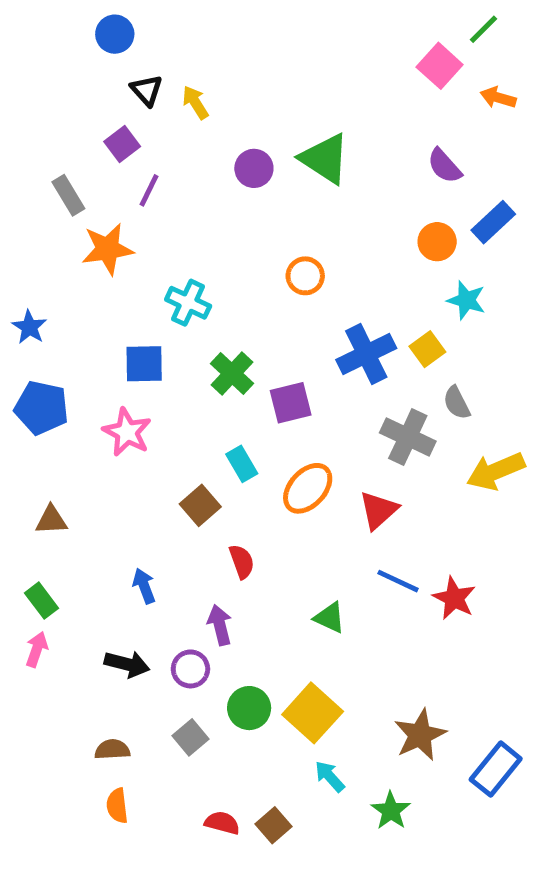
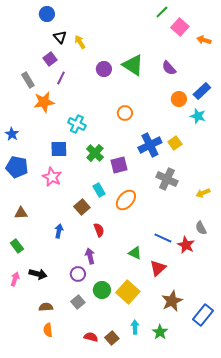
green line: (483, 29) -> (162, 12), moved
purple semicircle: (444, 166) -> (169, 68), moved
cyan star: (466, 300) -> (198, 116), moved
gray semicircle: (457, 403) -> (201, 228), moved
yellow arrow: (496, 471) -> (203, 193), size x0.6
red triangle: (378, 510) -> (158, 268), moved
blue arrow: (144, 586) -> (59, 231), moved, turned 32
pink arrow: (37, 649) -> (15, 279), moved
black arrow: (127, 664) -> (38, 274), moved
cyan arrow: (330, 776) -> (135, 327), moved, turned 40

